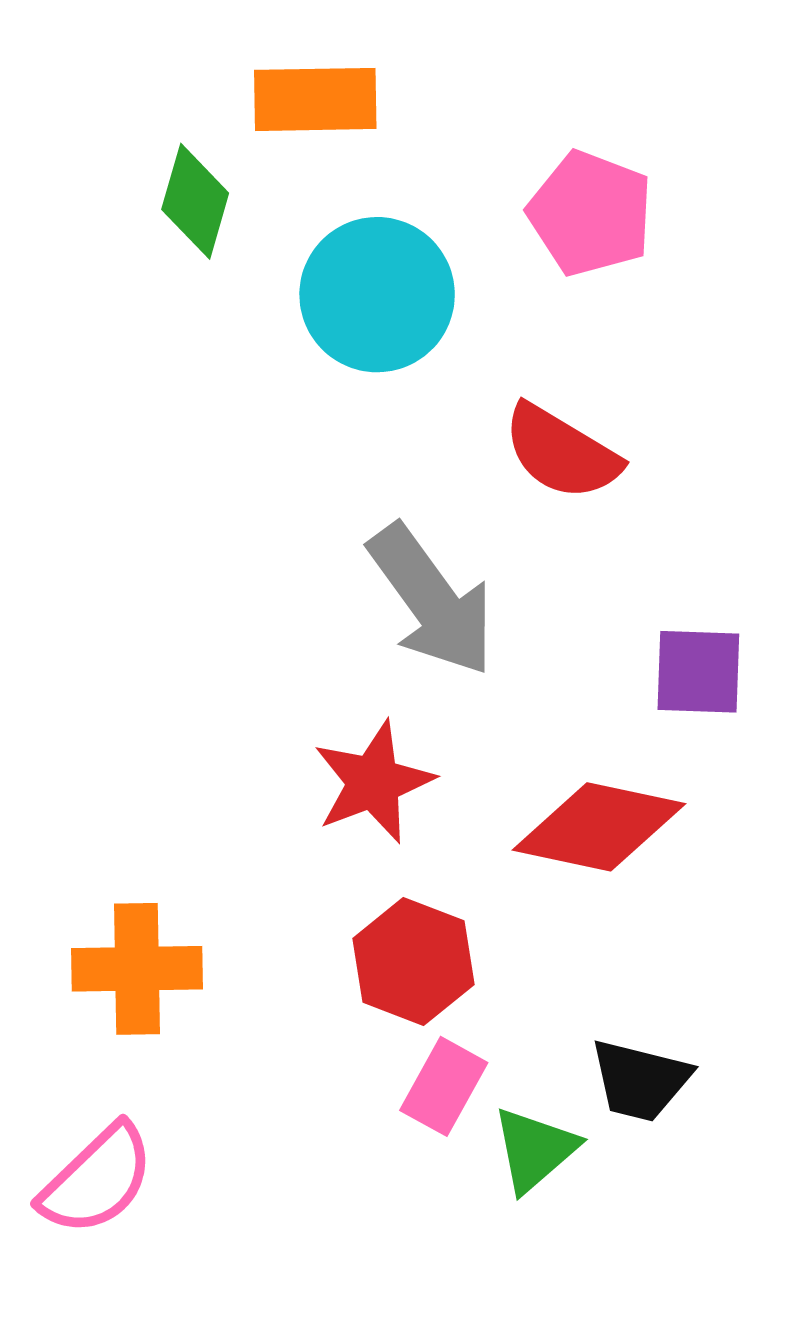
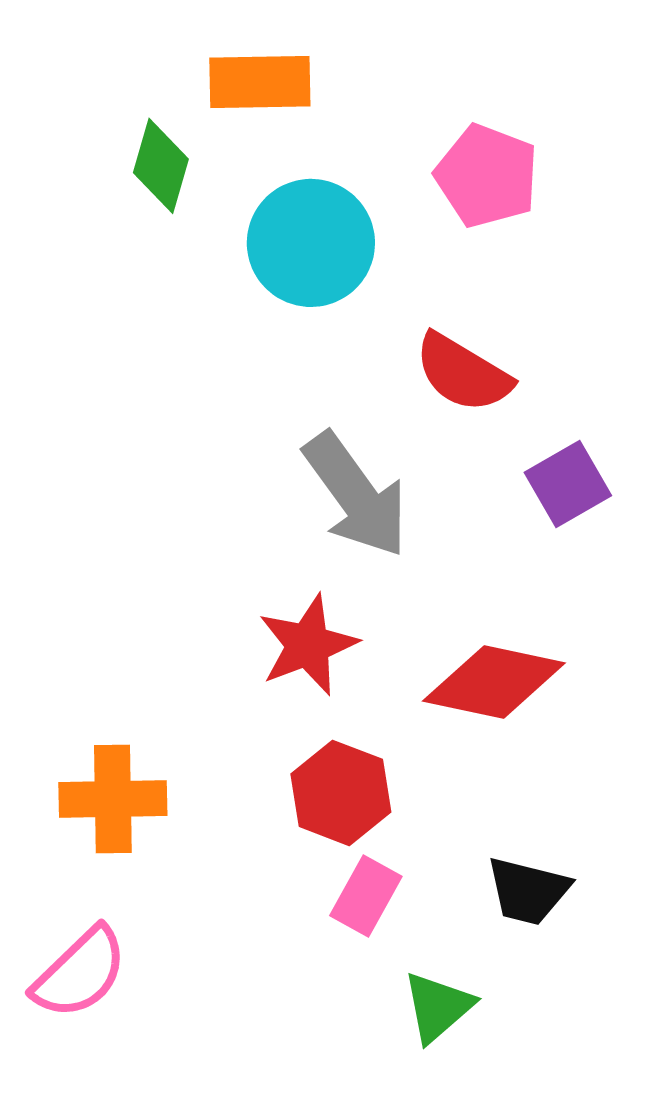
purple square: (698, 672) -> (568, 484), moved, turned -32
green triangle: (535, 1149) -> (438, 1007), moved

